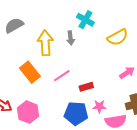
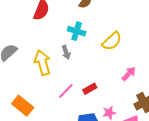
orange rectangle: (30, 72) -> (23, 106), moved
red rectangle: (86, 87) -> (90, 89), moved

